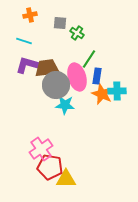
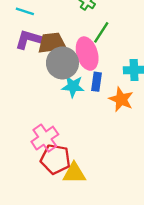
blue rectangle: (97, 76) -> (96, 82), moved
orange star: (102, 94) -> (121, 99), moved

